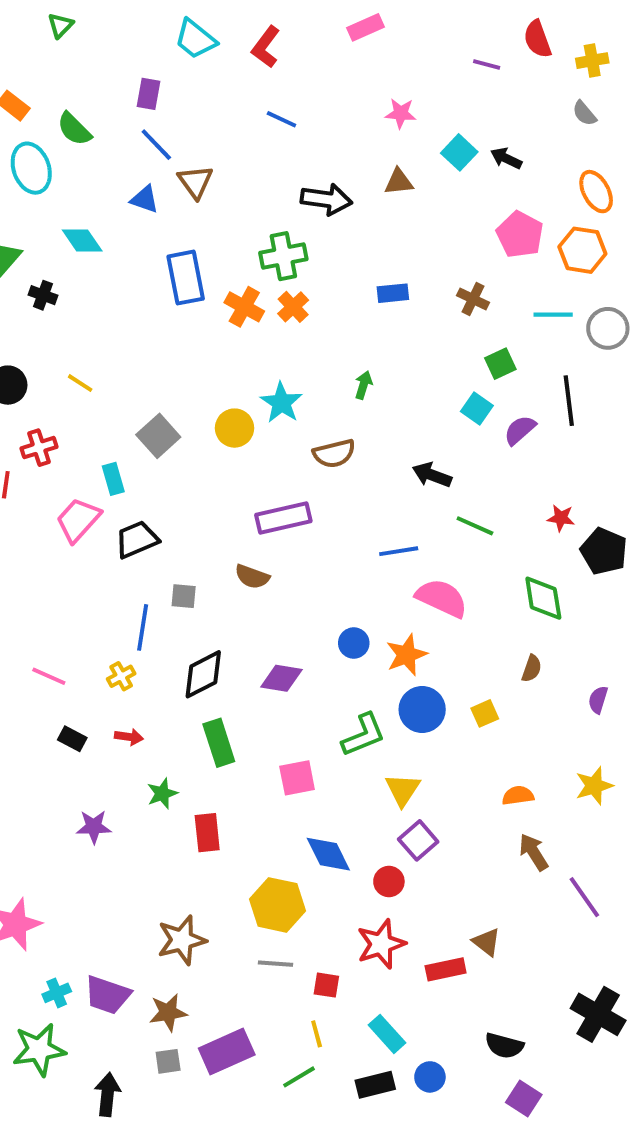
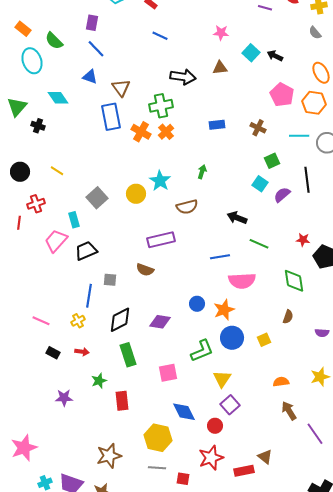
brown triangle: (195, 182) -> (121, 88), moved
pink semicircle: (442, 598) -> (242, 281), turned 152
purple semicircle: (598, 700) -> (322, 333), turned -104

